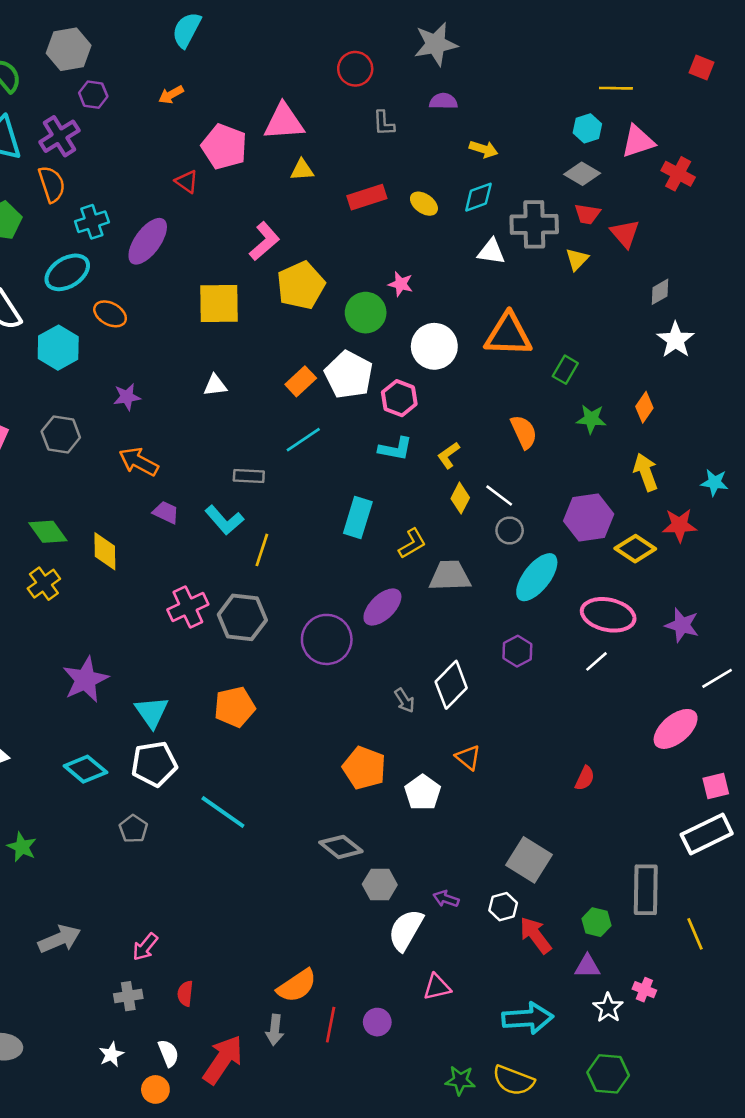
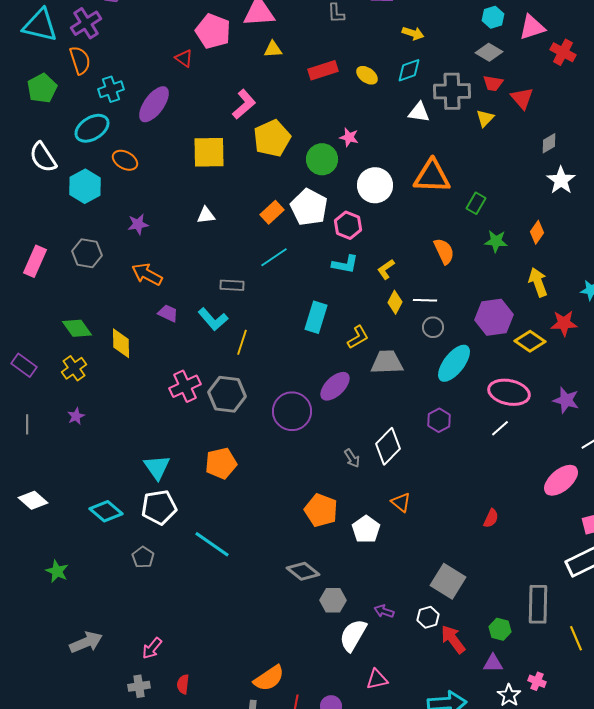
white line: (499, 495) -> (425, 300), turned -35
purple star: (85, 680) -> (76, 416), moved, size x0.5

